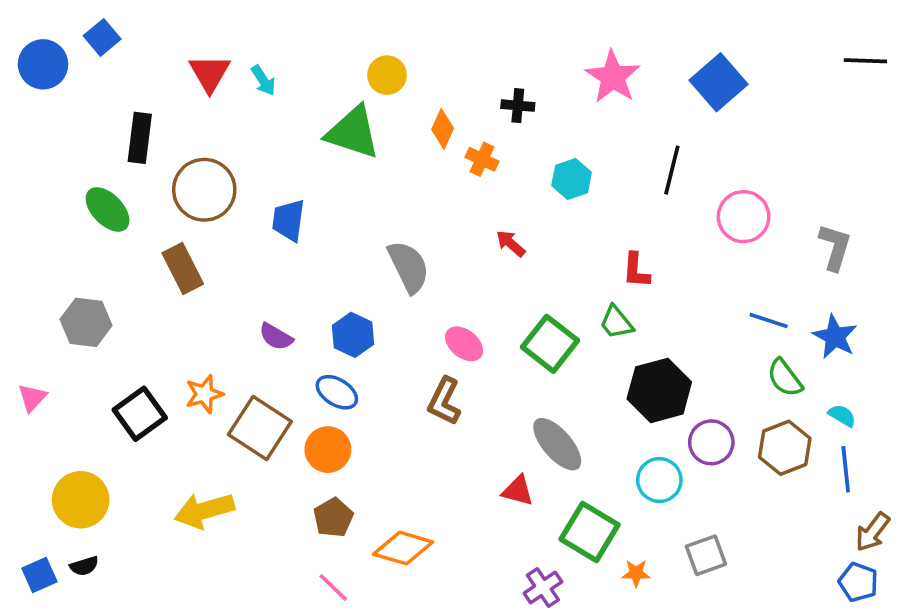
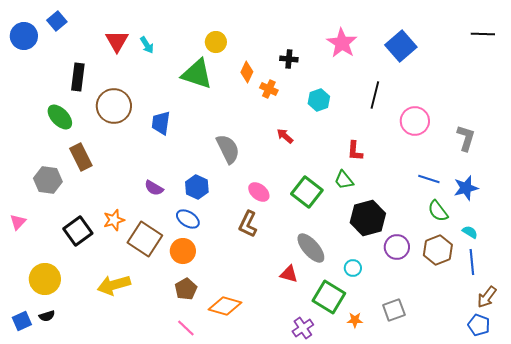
brown rectangle: (183, 269) -> (81, 157), moved
blue star: (835, 337) -> (466, 188), turned 30
cyan circle: (659, 480) -> (353, 268), moved, size x0.7

